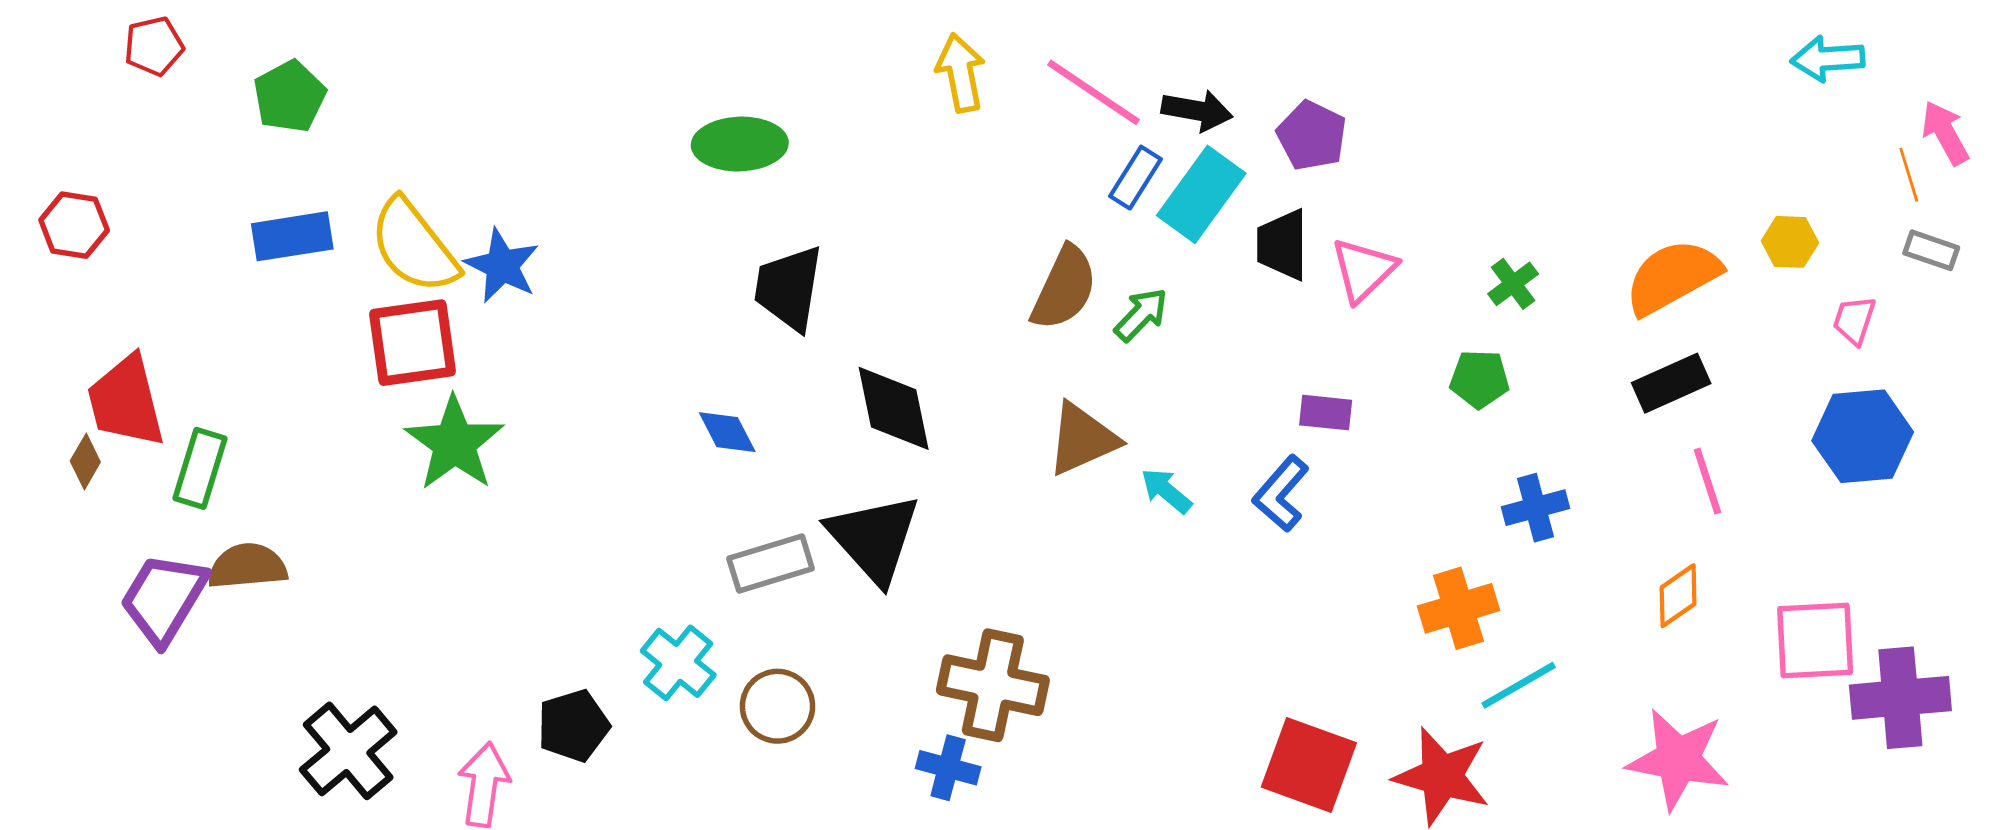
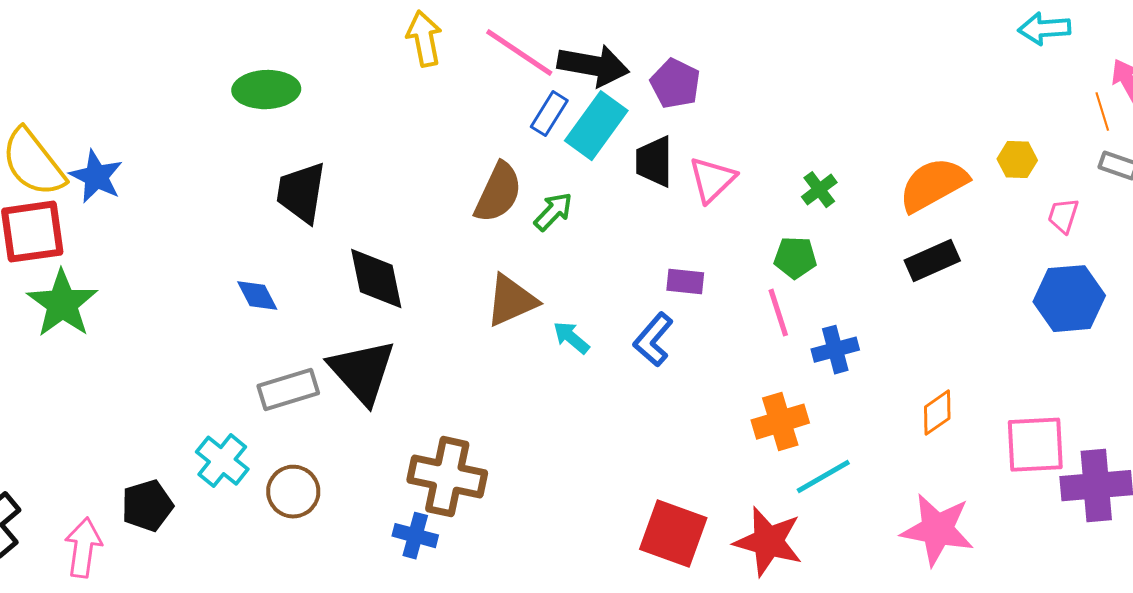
black arrow: (1197, 110) -> (593, 66), size x1.4
pink line: (1707, 481) -> (778, 313), moved

